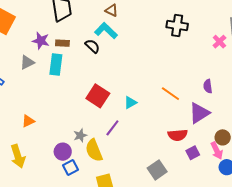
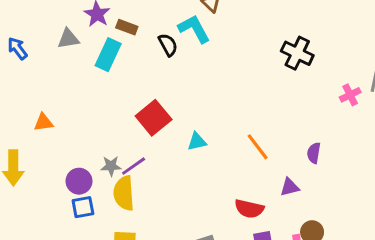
purple triangle: (199, 113) -> (290, 187), size x0.6
purple line: (112, 128) -> (134, 166), moved

